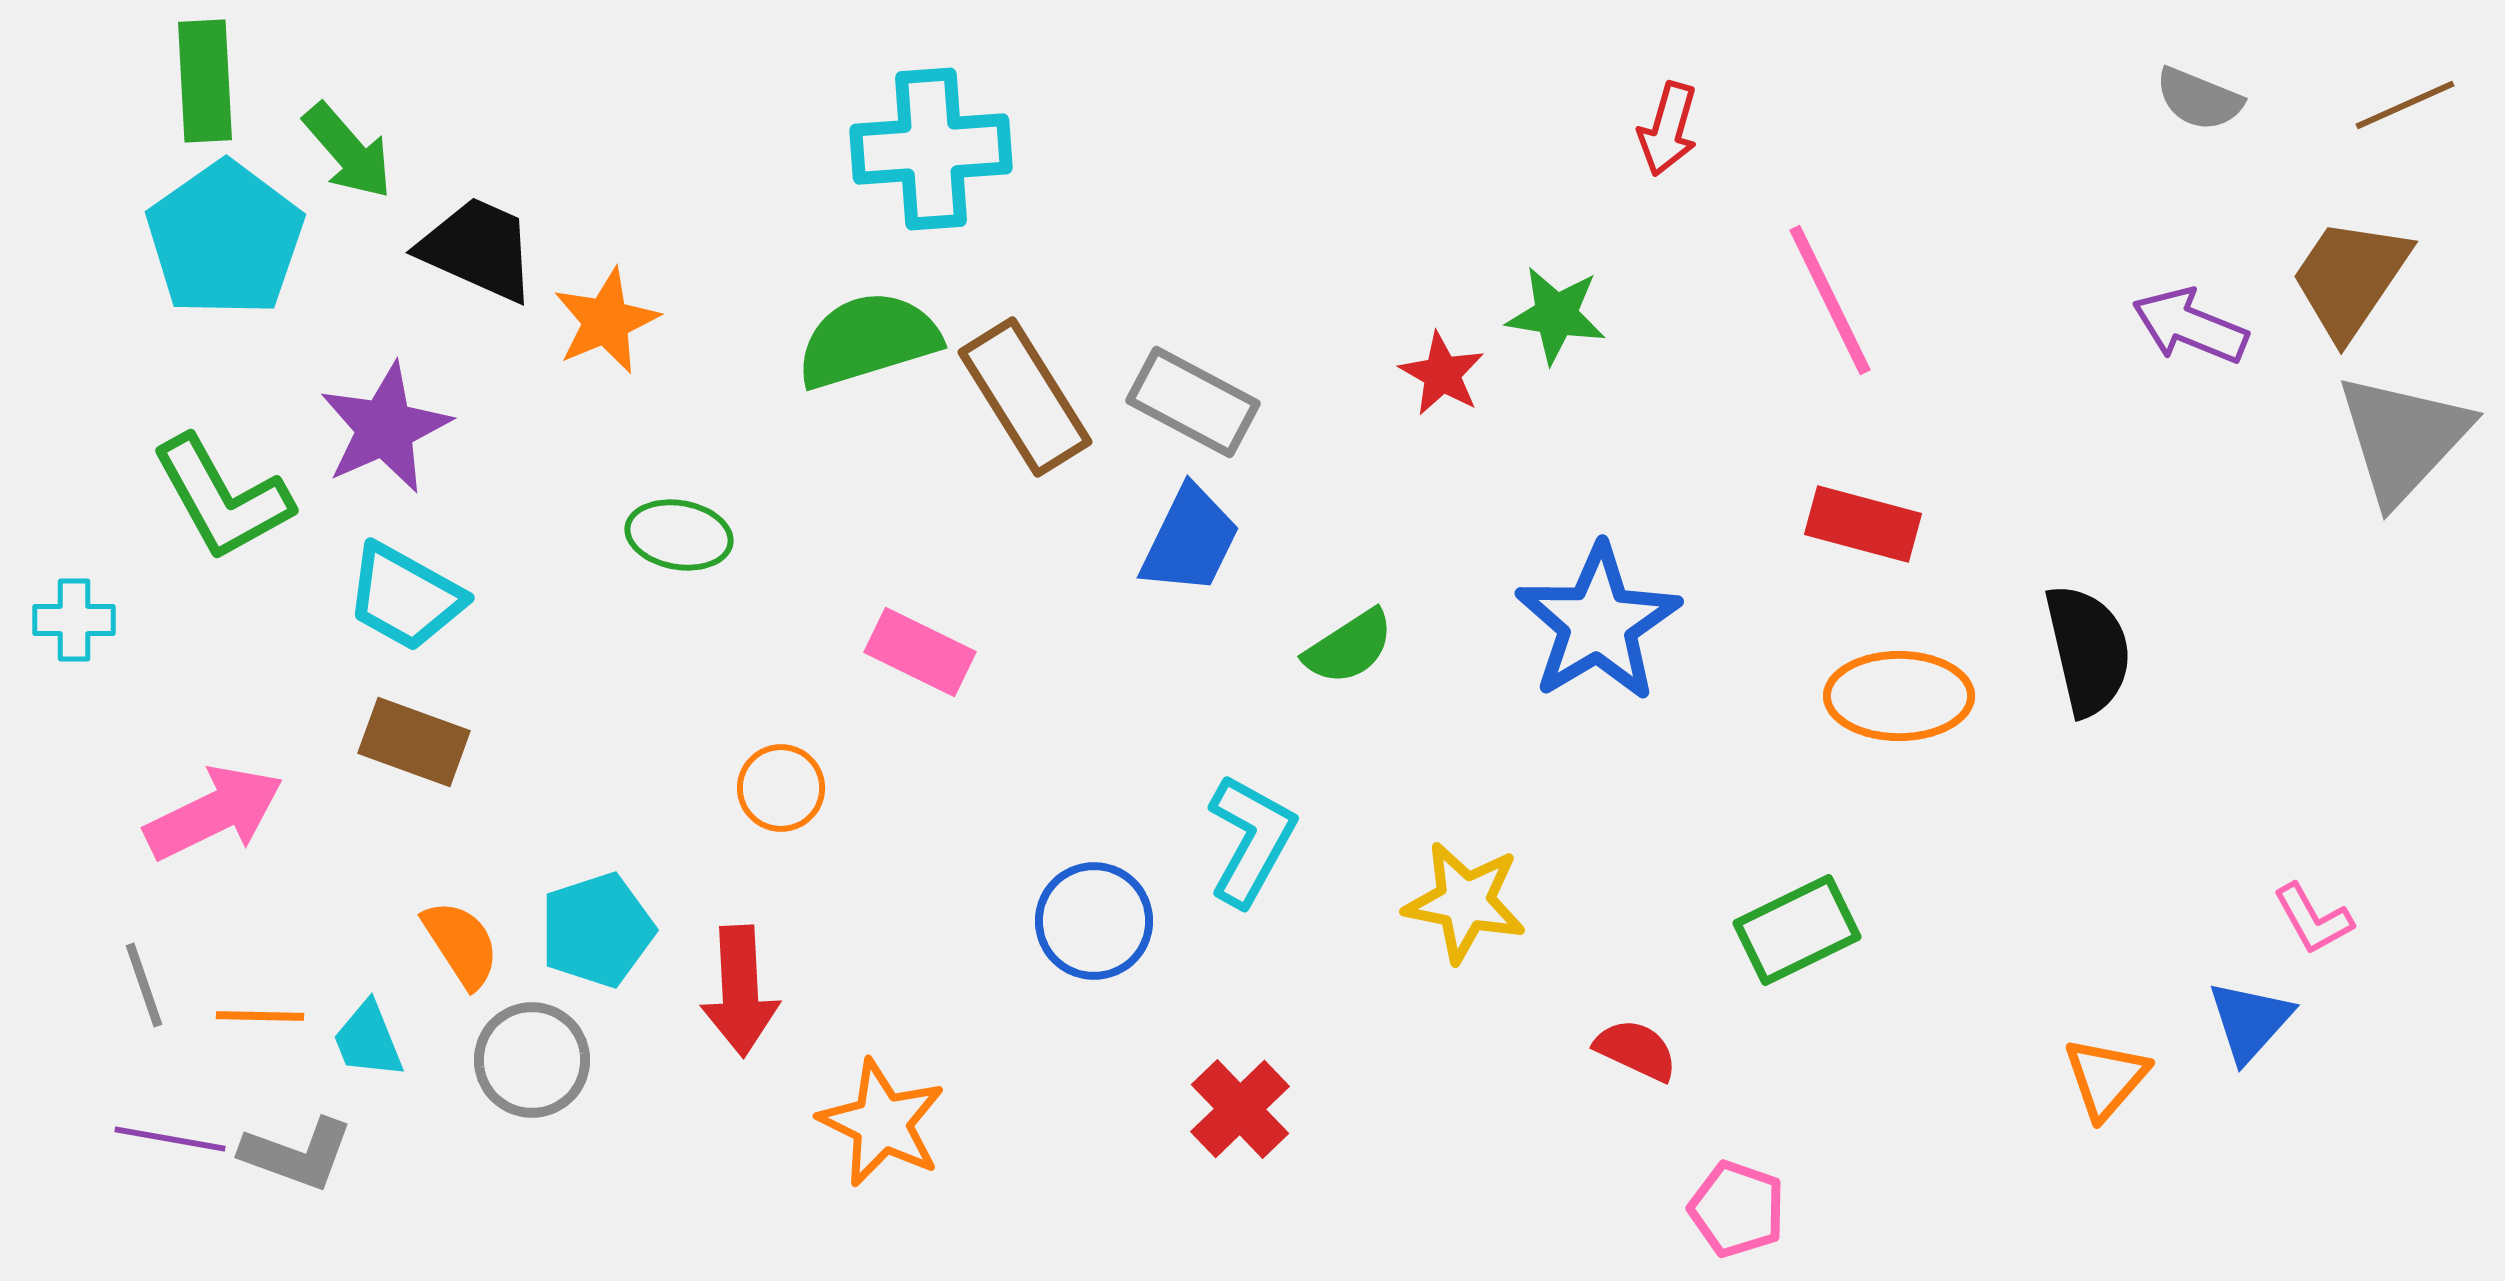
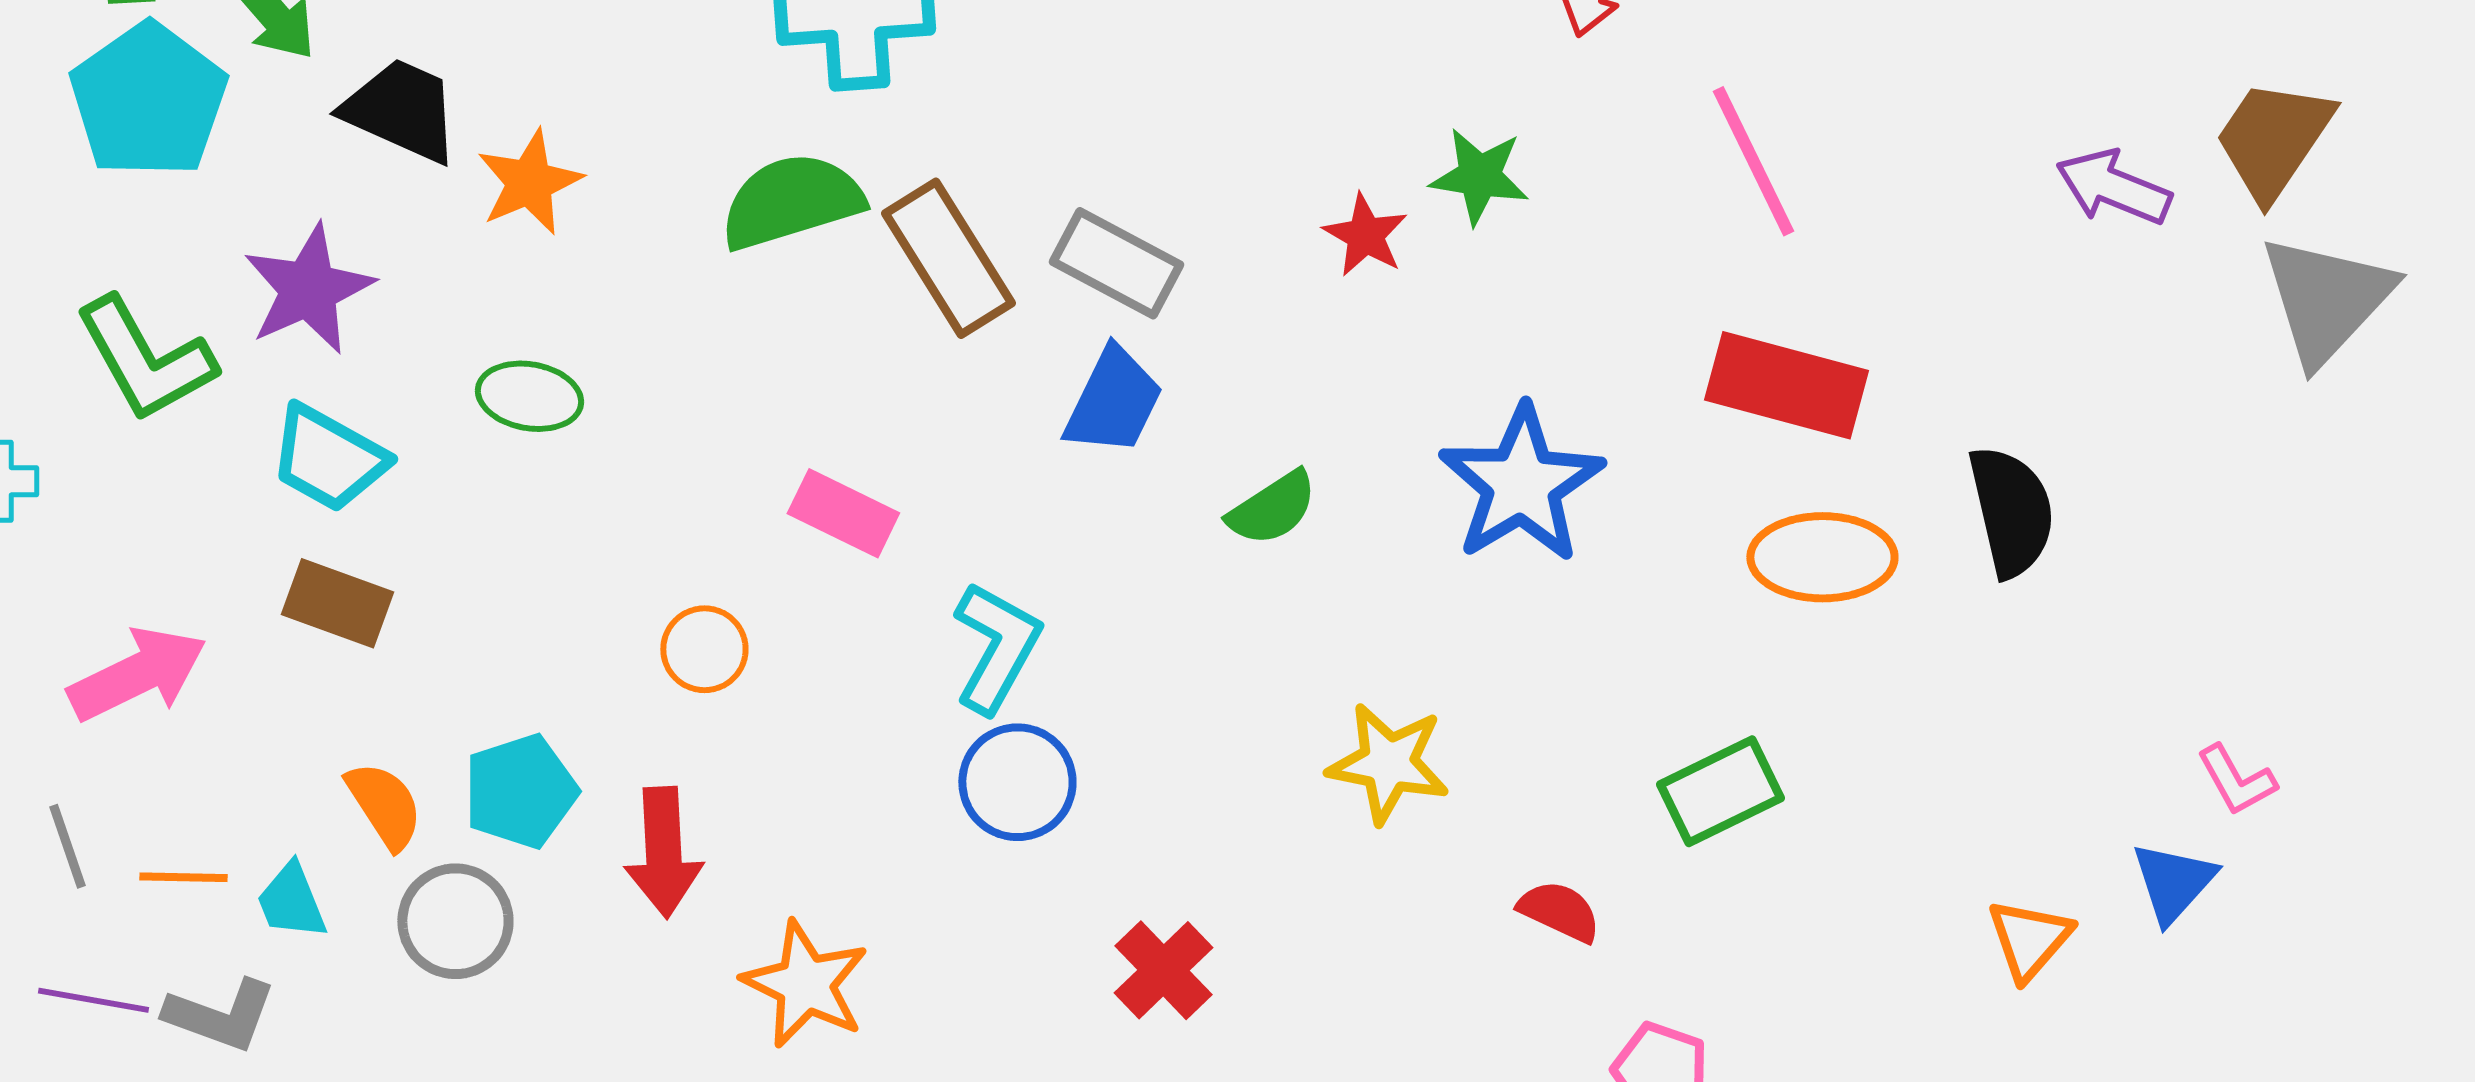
red rectangle: (1863, 524) -> (1786, 385), size x1.4
green ellipse: (679, 535) -> (529, 396), moved
cyan L-shape: (1251, 840) -> (996, 647), moved

